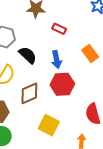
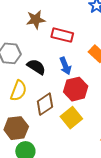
red rectangle: (59, 29) -> (62, 35), size x1.5
yellow square: (49, 125) -> (71, 118), moved, turned 35

